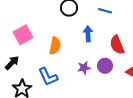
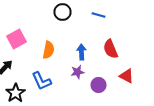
blue arrow: (88, 34) -> (82, 52), moved
purple circle: (105, 66) -> (98, 85), moved

